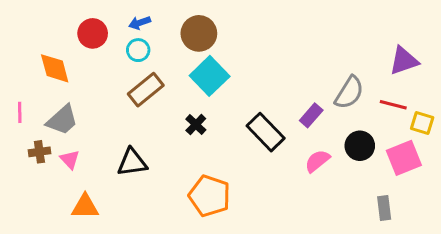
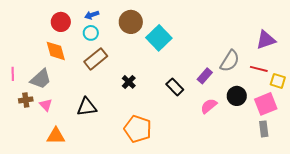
orange diamond: (55, 68) -> (56, 51), moved
cyan square: (210, 76) -> (159, 38), moved
black rectangle: (266, 132) -> (175, 87), size x0.7
gray rectangle: (384, 208) -> (264, 129), moved

